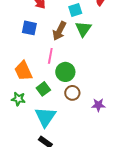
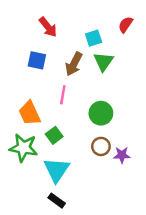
green circle: (65, 72) -> (101, 113), moved
brown circle: (72, 93) -> (101, 146), moved
green star: (18, 99) -> (23, 148), size x1.6

